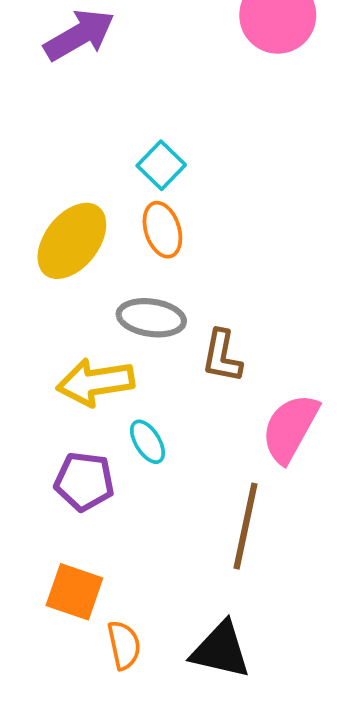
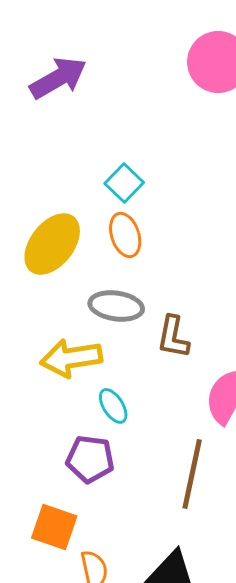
purple pentagon: (84, 481) -> (90, 459), moved

